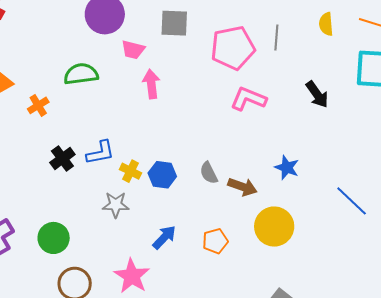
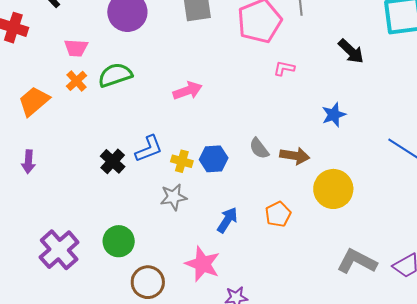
pink trapezoid: (133, 50) -> (76, 48), moved
pink arrow: (151, 84) -> (188, 91), moved, turned 88
pink L-shape: (248, 99) -> (284, 68), size x0.6
orange cross: (38, 105) -> (76, 81), moved
blue star: (287, 168) -> (334, 115), moved, turned -30

